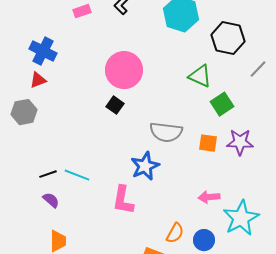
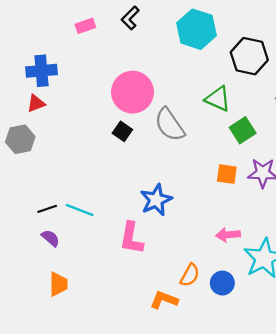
blue cross: (43, 51) -> (42, 71), turned -32
gray semicircle: (166, 132) -> (170, 125), moved, turned 48

